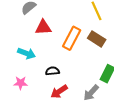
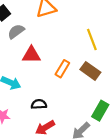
orange rectangle: (72, 38) -> (62, 69), size x0.7

